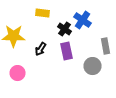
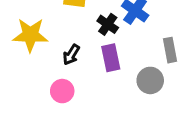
pink circle: (18, 73) -> (62, 91), moved

